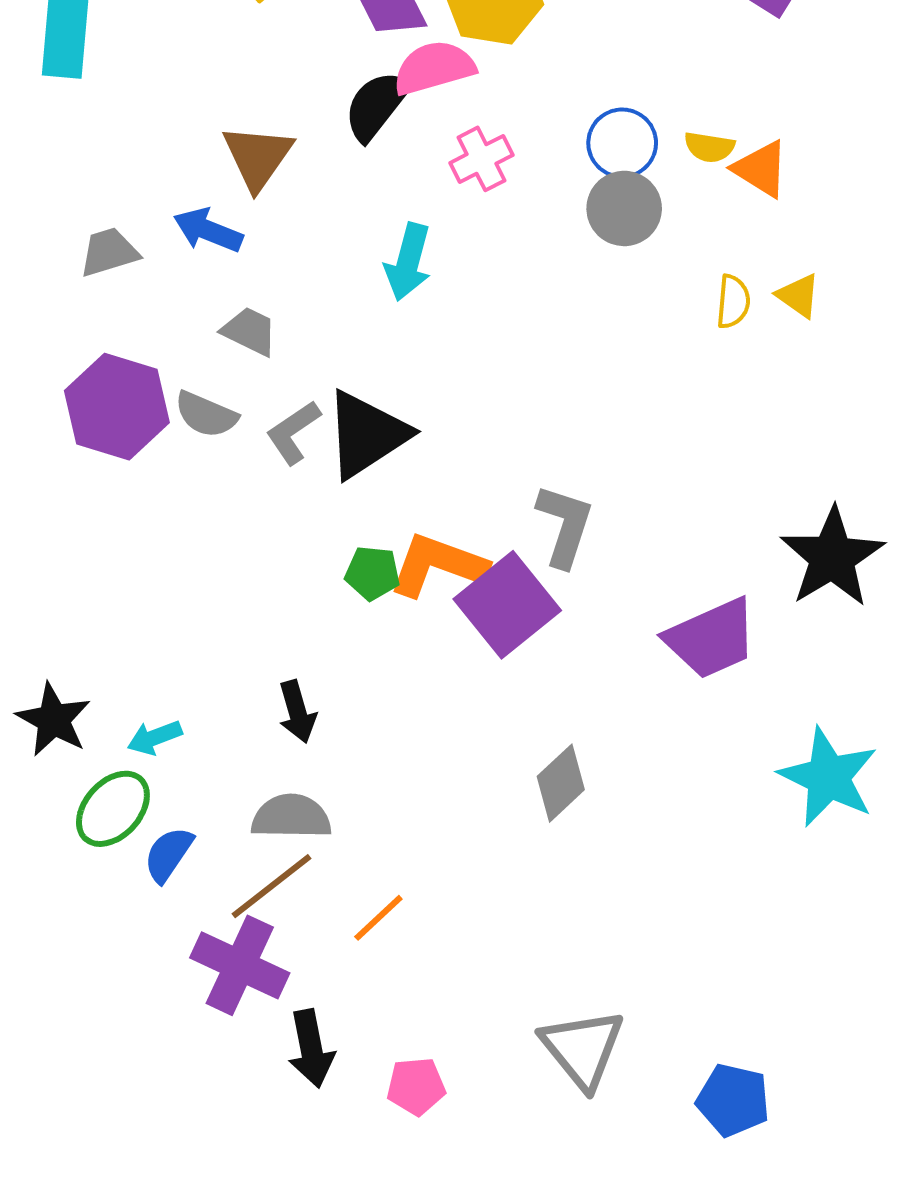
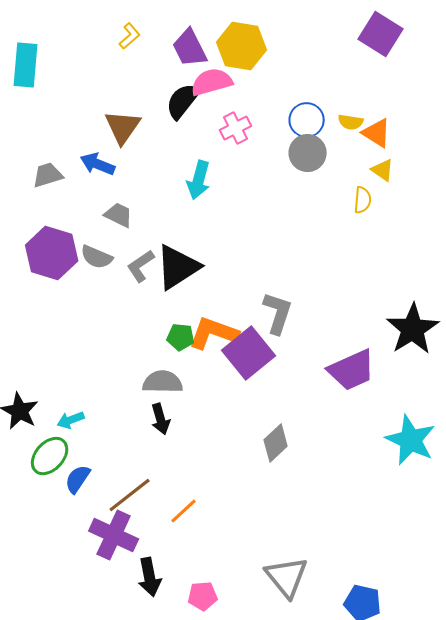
yellow triangle: (799, 296) -> (383, 170), moved
black arrow: (297, 712) -> (161, 419), moved
gray semicircle: (291, 817) -> (163, 382), moved

